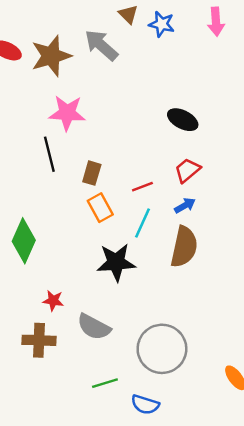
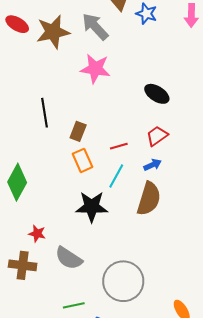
pink star: (67, 113) -> (95, 69), moved

